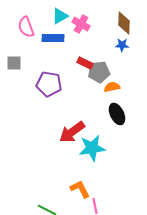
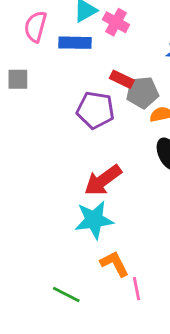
pink semicircle: (26, 27) -> (35, 27), turned 35
purple pentagon: (49, 84) -> (96, 110), moved
cyan star: (92, 148) -> (94, 220), moved

